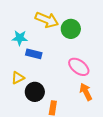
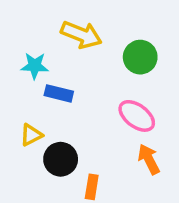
green circle: (71, 29) -> (140, 57), moved

